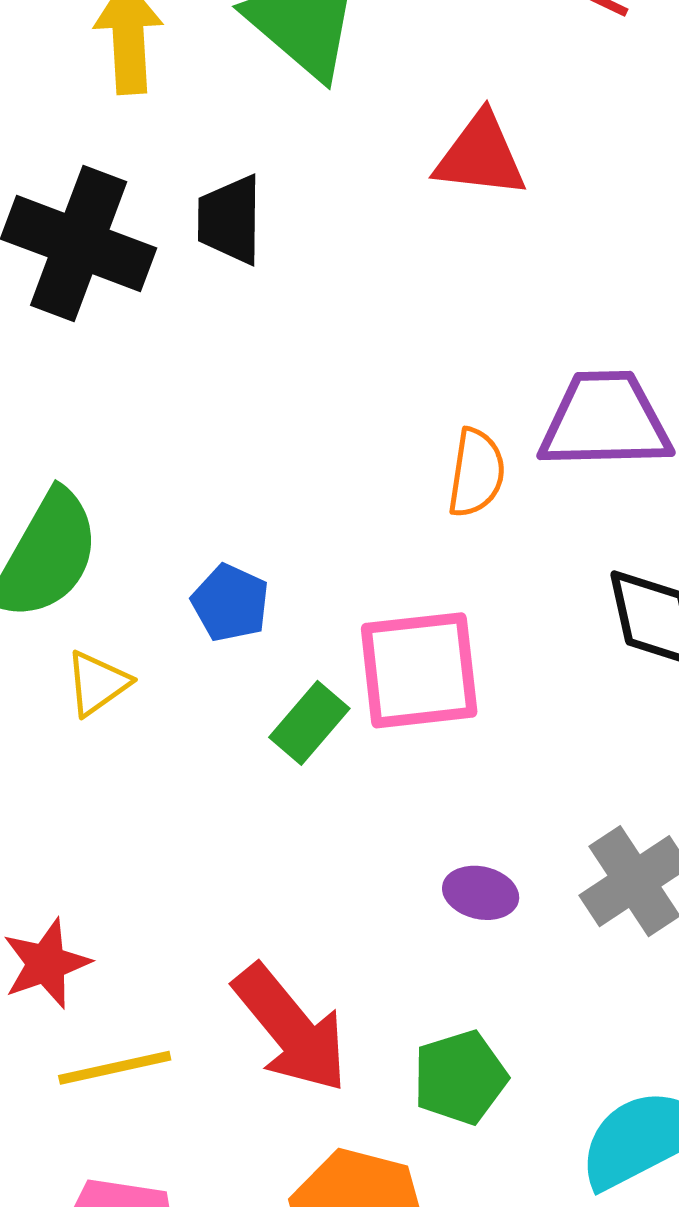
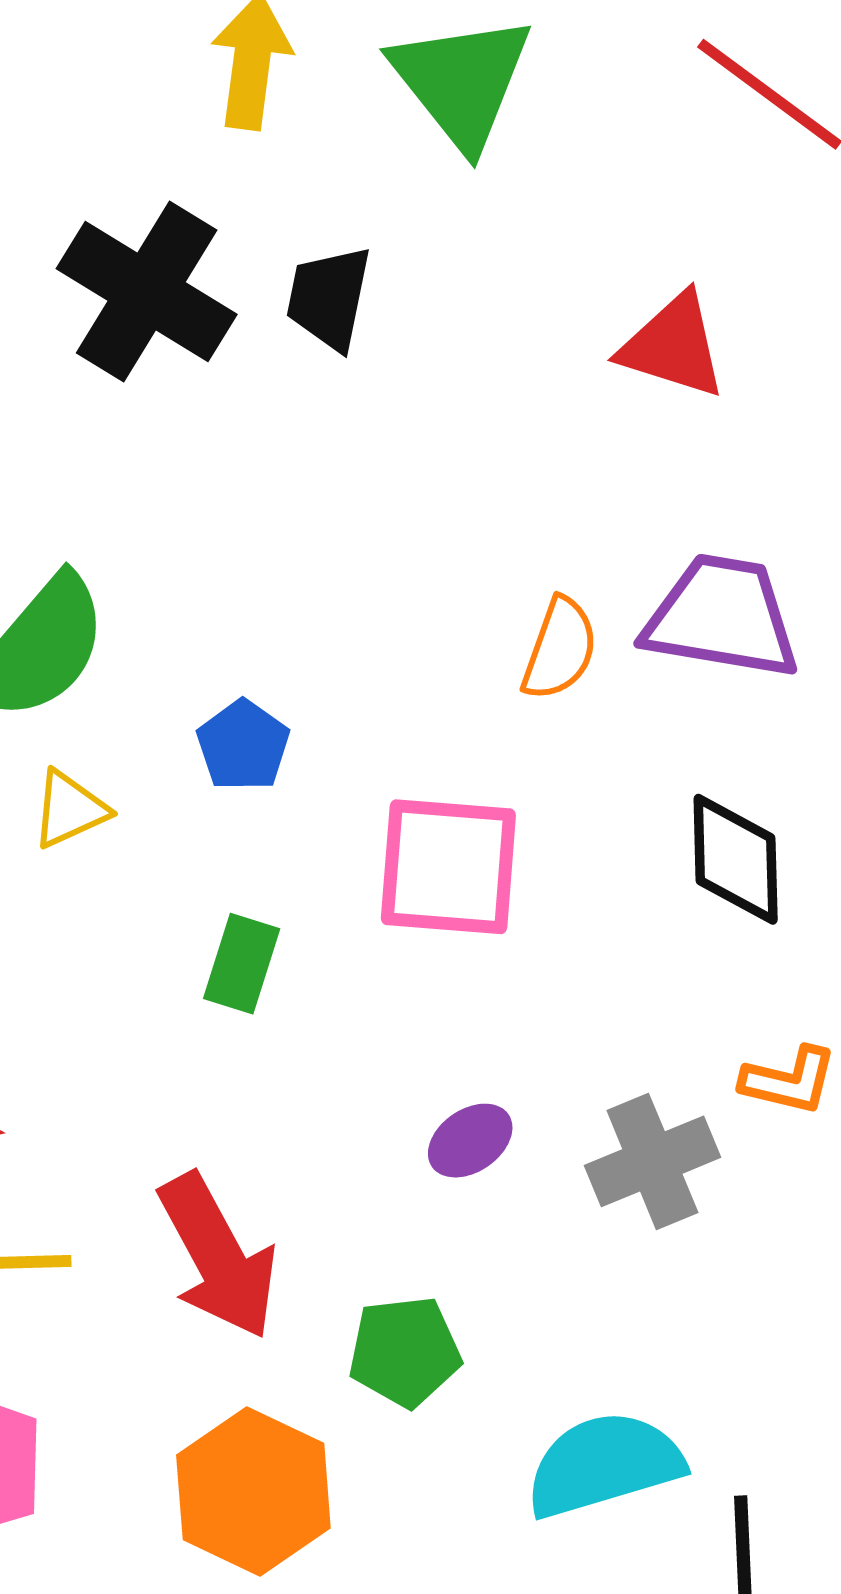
red triangle: (481, 156) -> (673, 346), moved
green rectangle: (309, 723) -> (242, 964), moved, turned -34
purple ellipse: (481, 893) -> (470, 1141), turned -58

